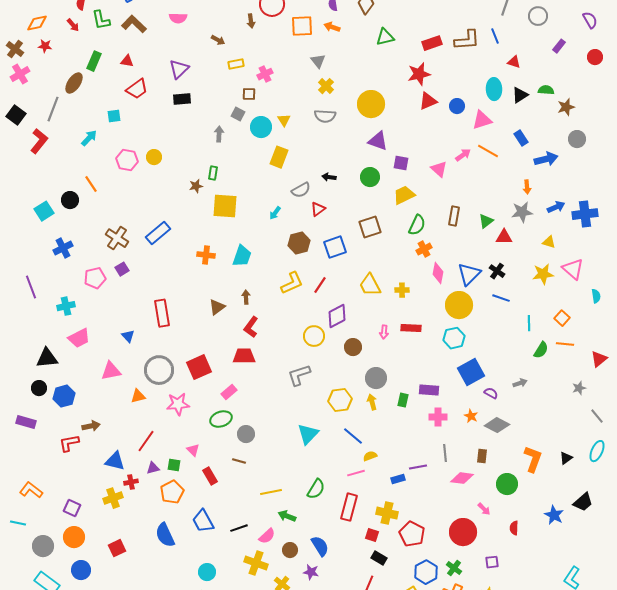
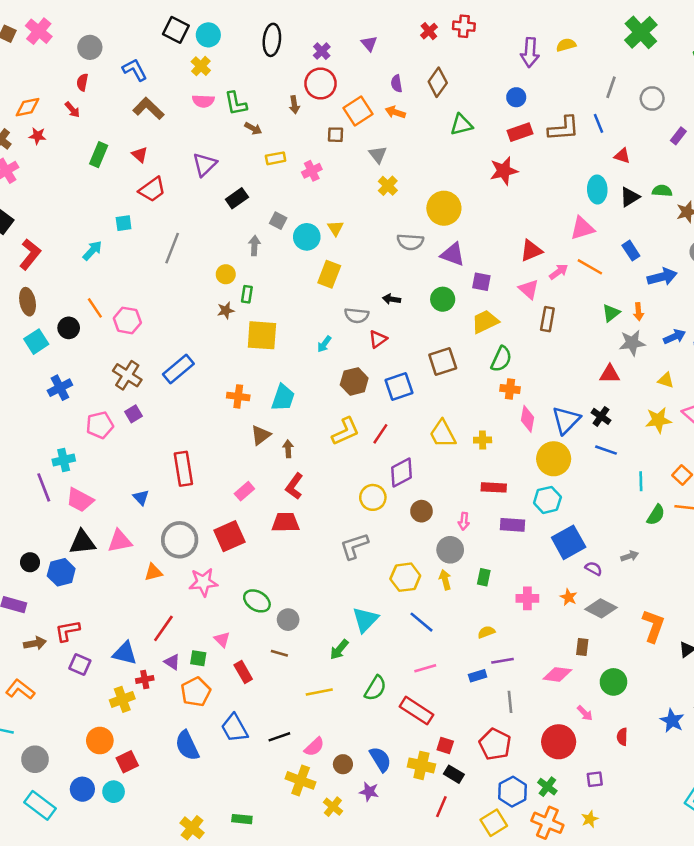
green L-shape: (101, 20) -> (236, 103), moved
orange square: (302, 26) -> (358, 111), turned -30
red triangle: (127, 61) -> (140, 155), turned 32
brown ellipse: (74, 83) -> (28, 302), moved, turned -45
brown square: (249, 94) -> (335, 135), moved
black rectangle: (182, 99) -> (237, 198), moved, turned -30
red triangle: (428, 101) -> (531, 251), moved
blue circle: (457, 106) -> (516, 97), moved
gray line: (53, 109) -> (172, 248), moved
gray semicircle: (325, 116) -> (410, 242), moved
yellow circle: (154, 157) -> (226, 274), moved
pink hexagon: (127, 160) -> (127, 320), moved
gray semicircle: (301, 190) -> (357, 315), turned 36
brown rectangle: (454, 216) -> (547, 319), moved
green triangle: (486, 221) -> (611, 313), moved
orange cross: (424, 249) -> (510, 389), turned 35
purple line: (31, 287) -> (44, 487), moved
brown triangle: (217, 307) -> (261, 435), moved
pink arrow: (384, 332) -> (464, 521), moved
pink trapezoid: (79, 338) -> (80, 500), turned 55
black triangle: (47, 358) -> (82, 542), moved
purple rectangle: (429, 390) -> (512, 525), moved
pink rectangle: (229, 392) -> (244, 491), moved
green ellipse: (221, 419) -> (257, 601), turned 50
brown arrow: (91, 426) -> (35, 643), moved
gray line: (445, 453) -> (510, 702), moved
yellow semicircle: (370, 456) -> (486, 632), moved
orange L-shape: (533, 459) -> (653, 626), moved
purple triangle: (153, 468) -> (172, 662), turned 48
red rectangle: (349, 507) -> (416, 711), turned -72
purple square: (72, 508) -> (80, 664), moved
yellow cross: (387, 513) -> (421, 765), moved
green arrow: (287, 516) -> (339, 650), moved, turned -72
orange circle: (74, 537) -> (100, 741), moved
cyan circle: (207, 572) -> (114, 792), moved

